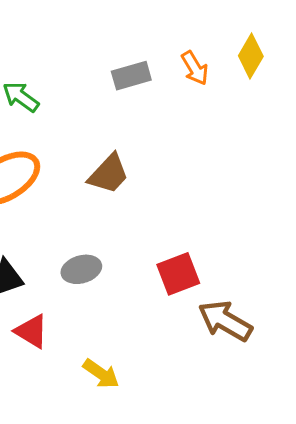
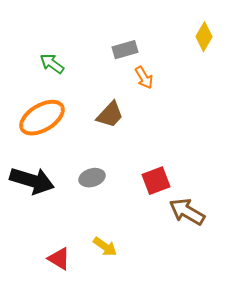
orange arrow: (195, 68) -> (144, 78), moved
red triangle: (31, 331) -> (59, 259), moved

